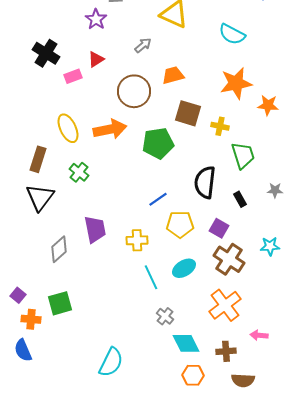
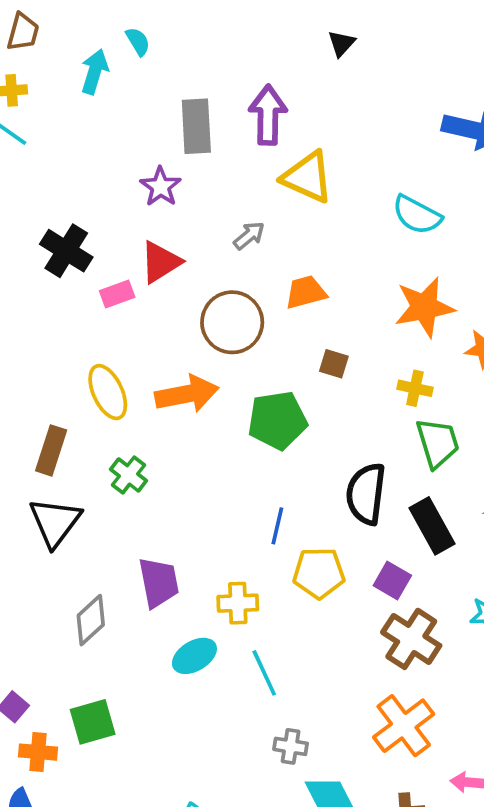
red triangle: (96, 59) -> (161, 262), size x1.4
brown square: (188, 113) -> (334, 364), size x0.6
yellow cross: (220, 126) -> (415, 388), moved
blue line: (158, 199) -> (277, 526), turned -42
black rectangle: (240, 199) -> (432, 526), size x1.8
cyan ellipse: (184, 268) -> (194, 656), moved
gray cross: (165, 316) -> (291, 746), turned -30

